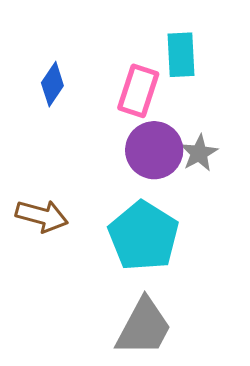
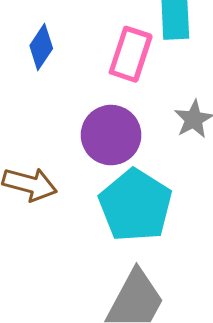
purple circle: (154, 150) -> (111, 135), moved

